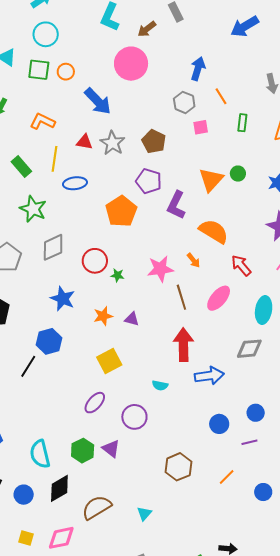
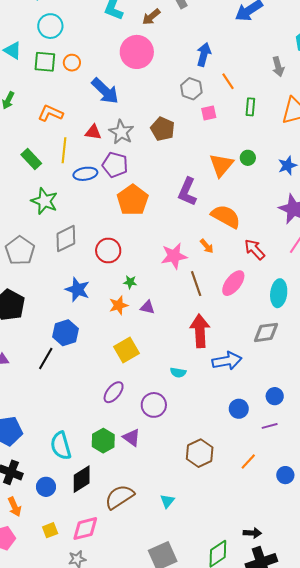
purple pentagon: (149, 181) -> (115, 165), moved
green star: (117, 275) -> (130, 282), moved
yellow square: (26, 538) -> (50, 530), turned -35

